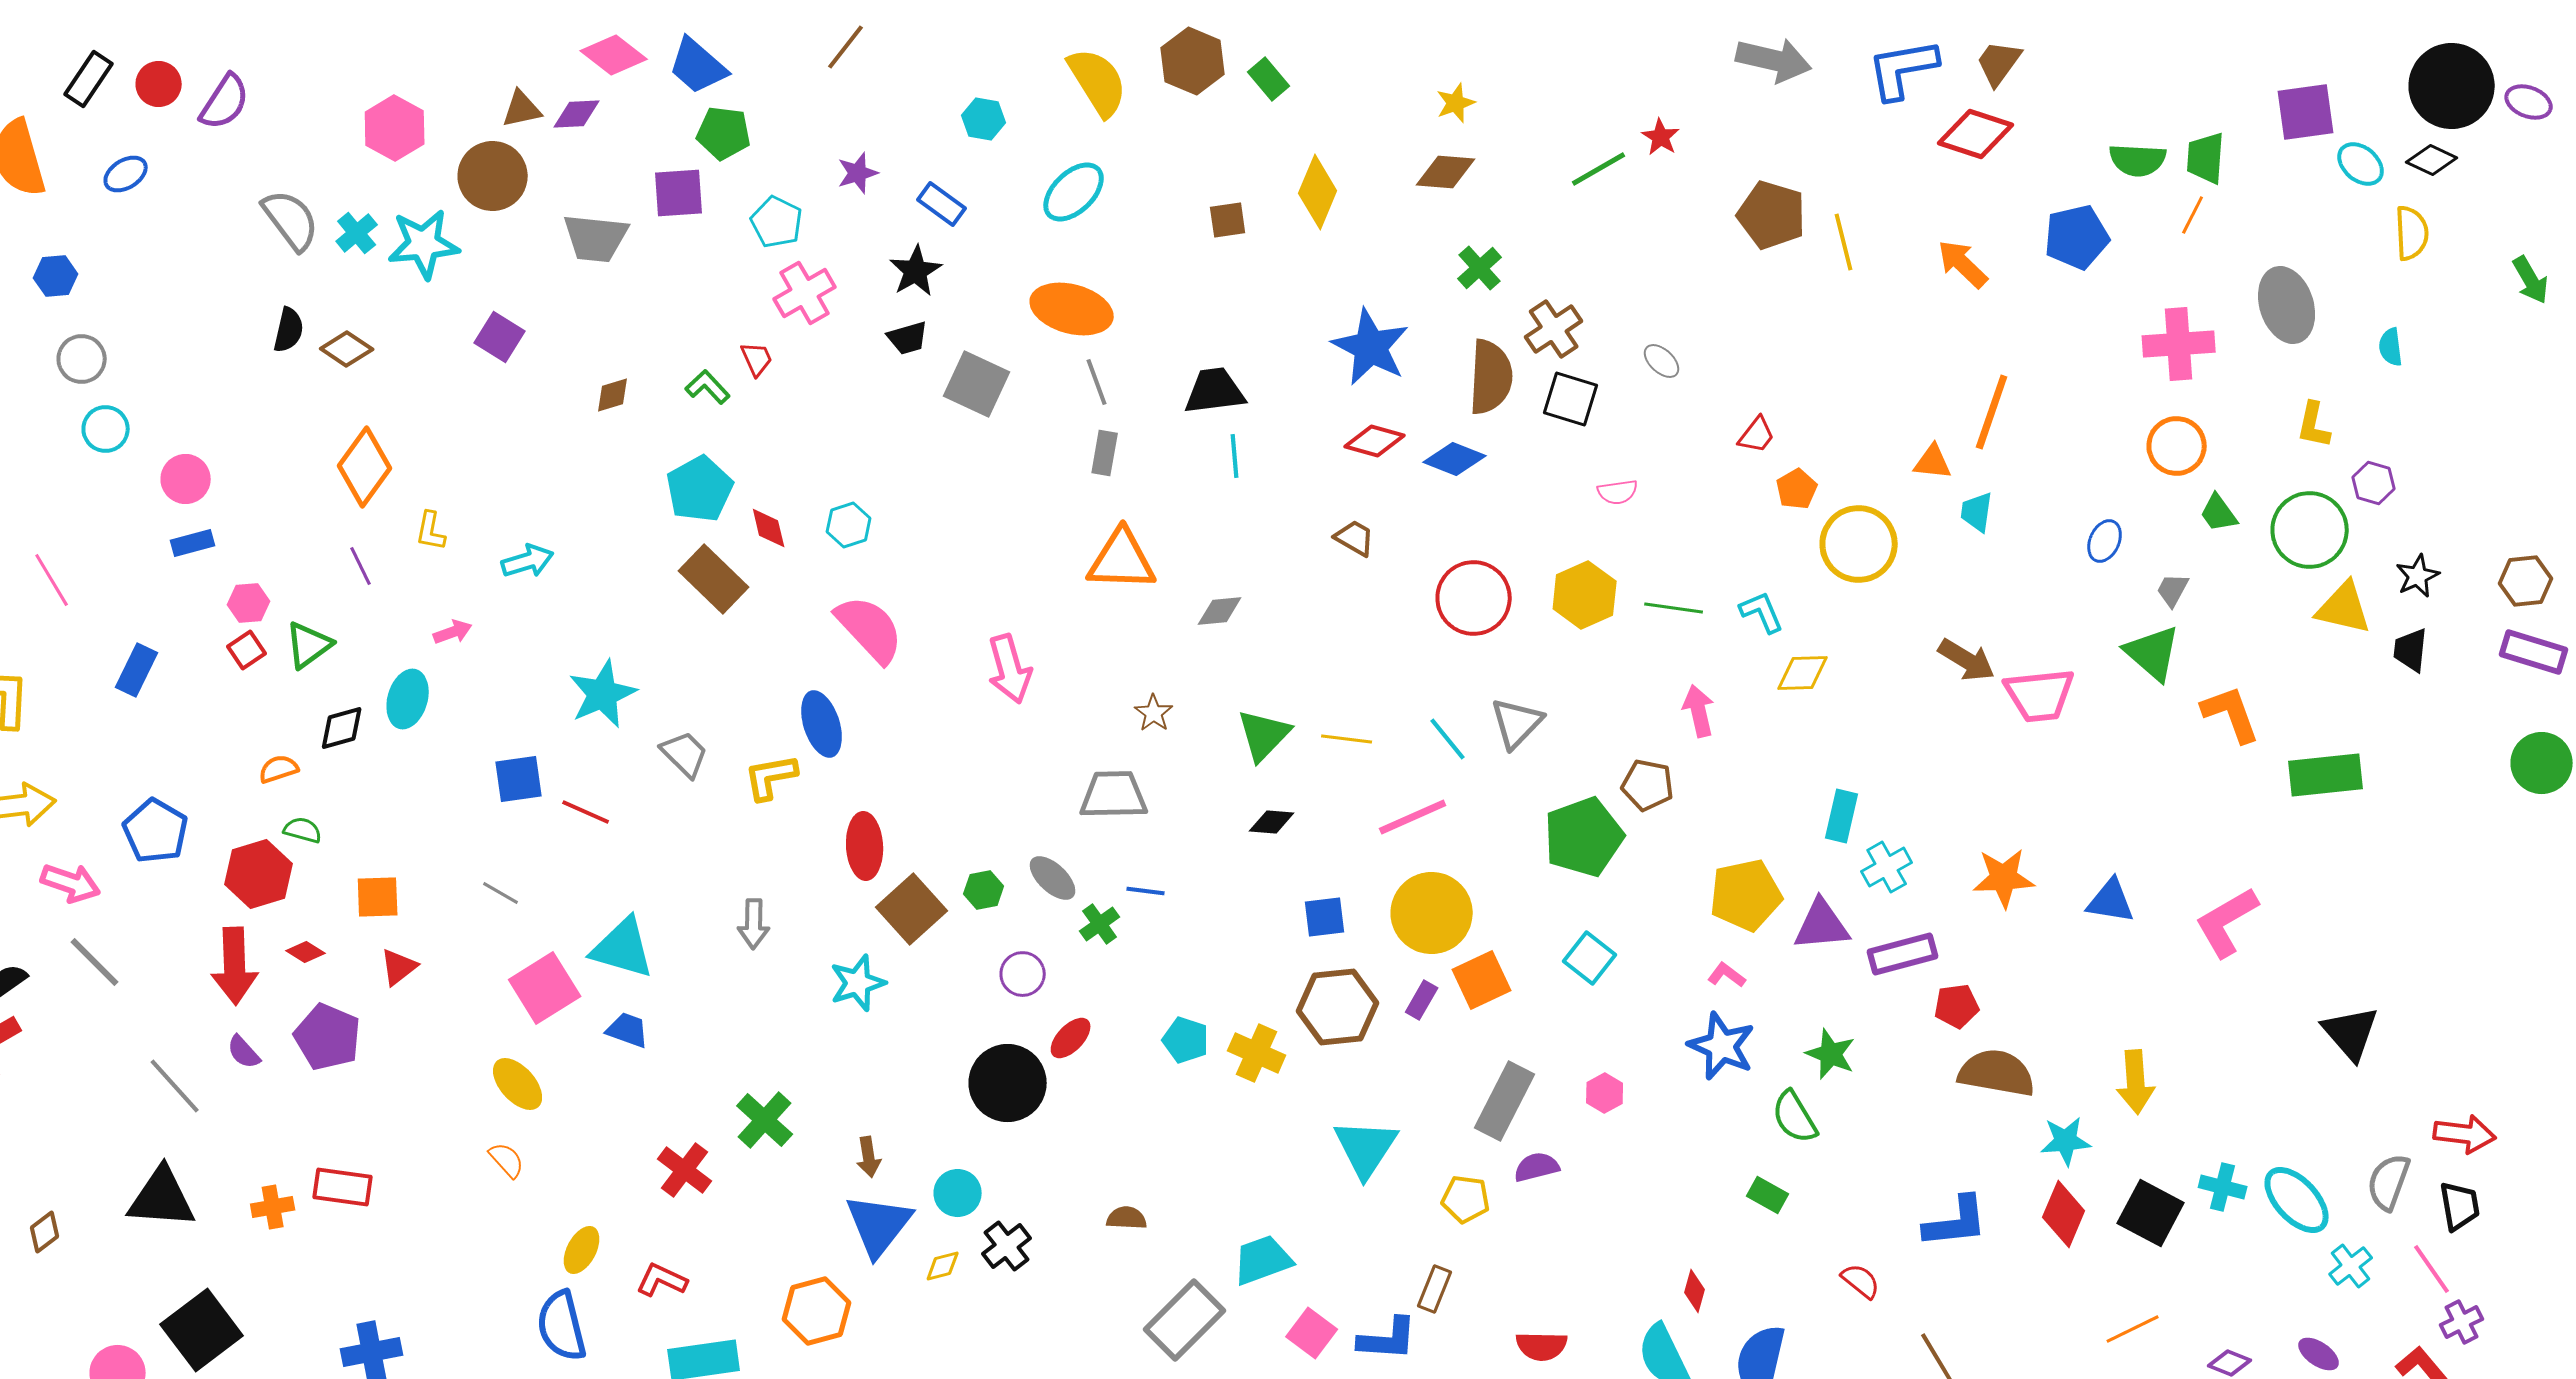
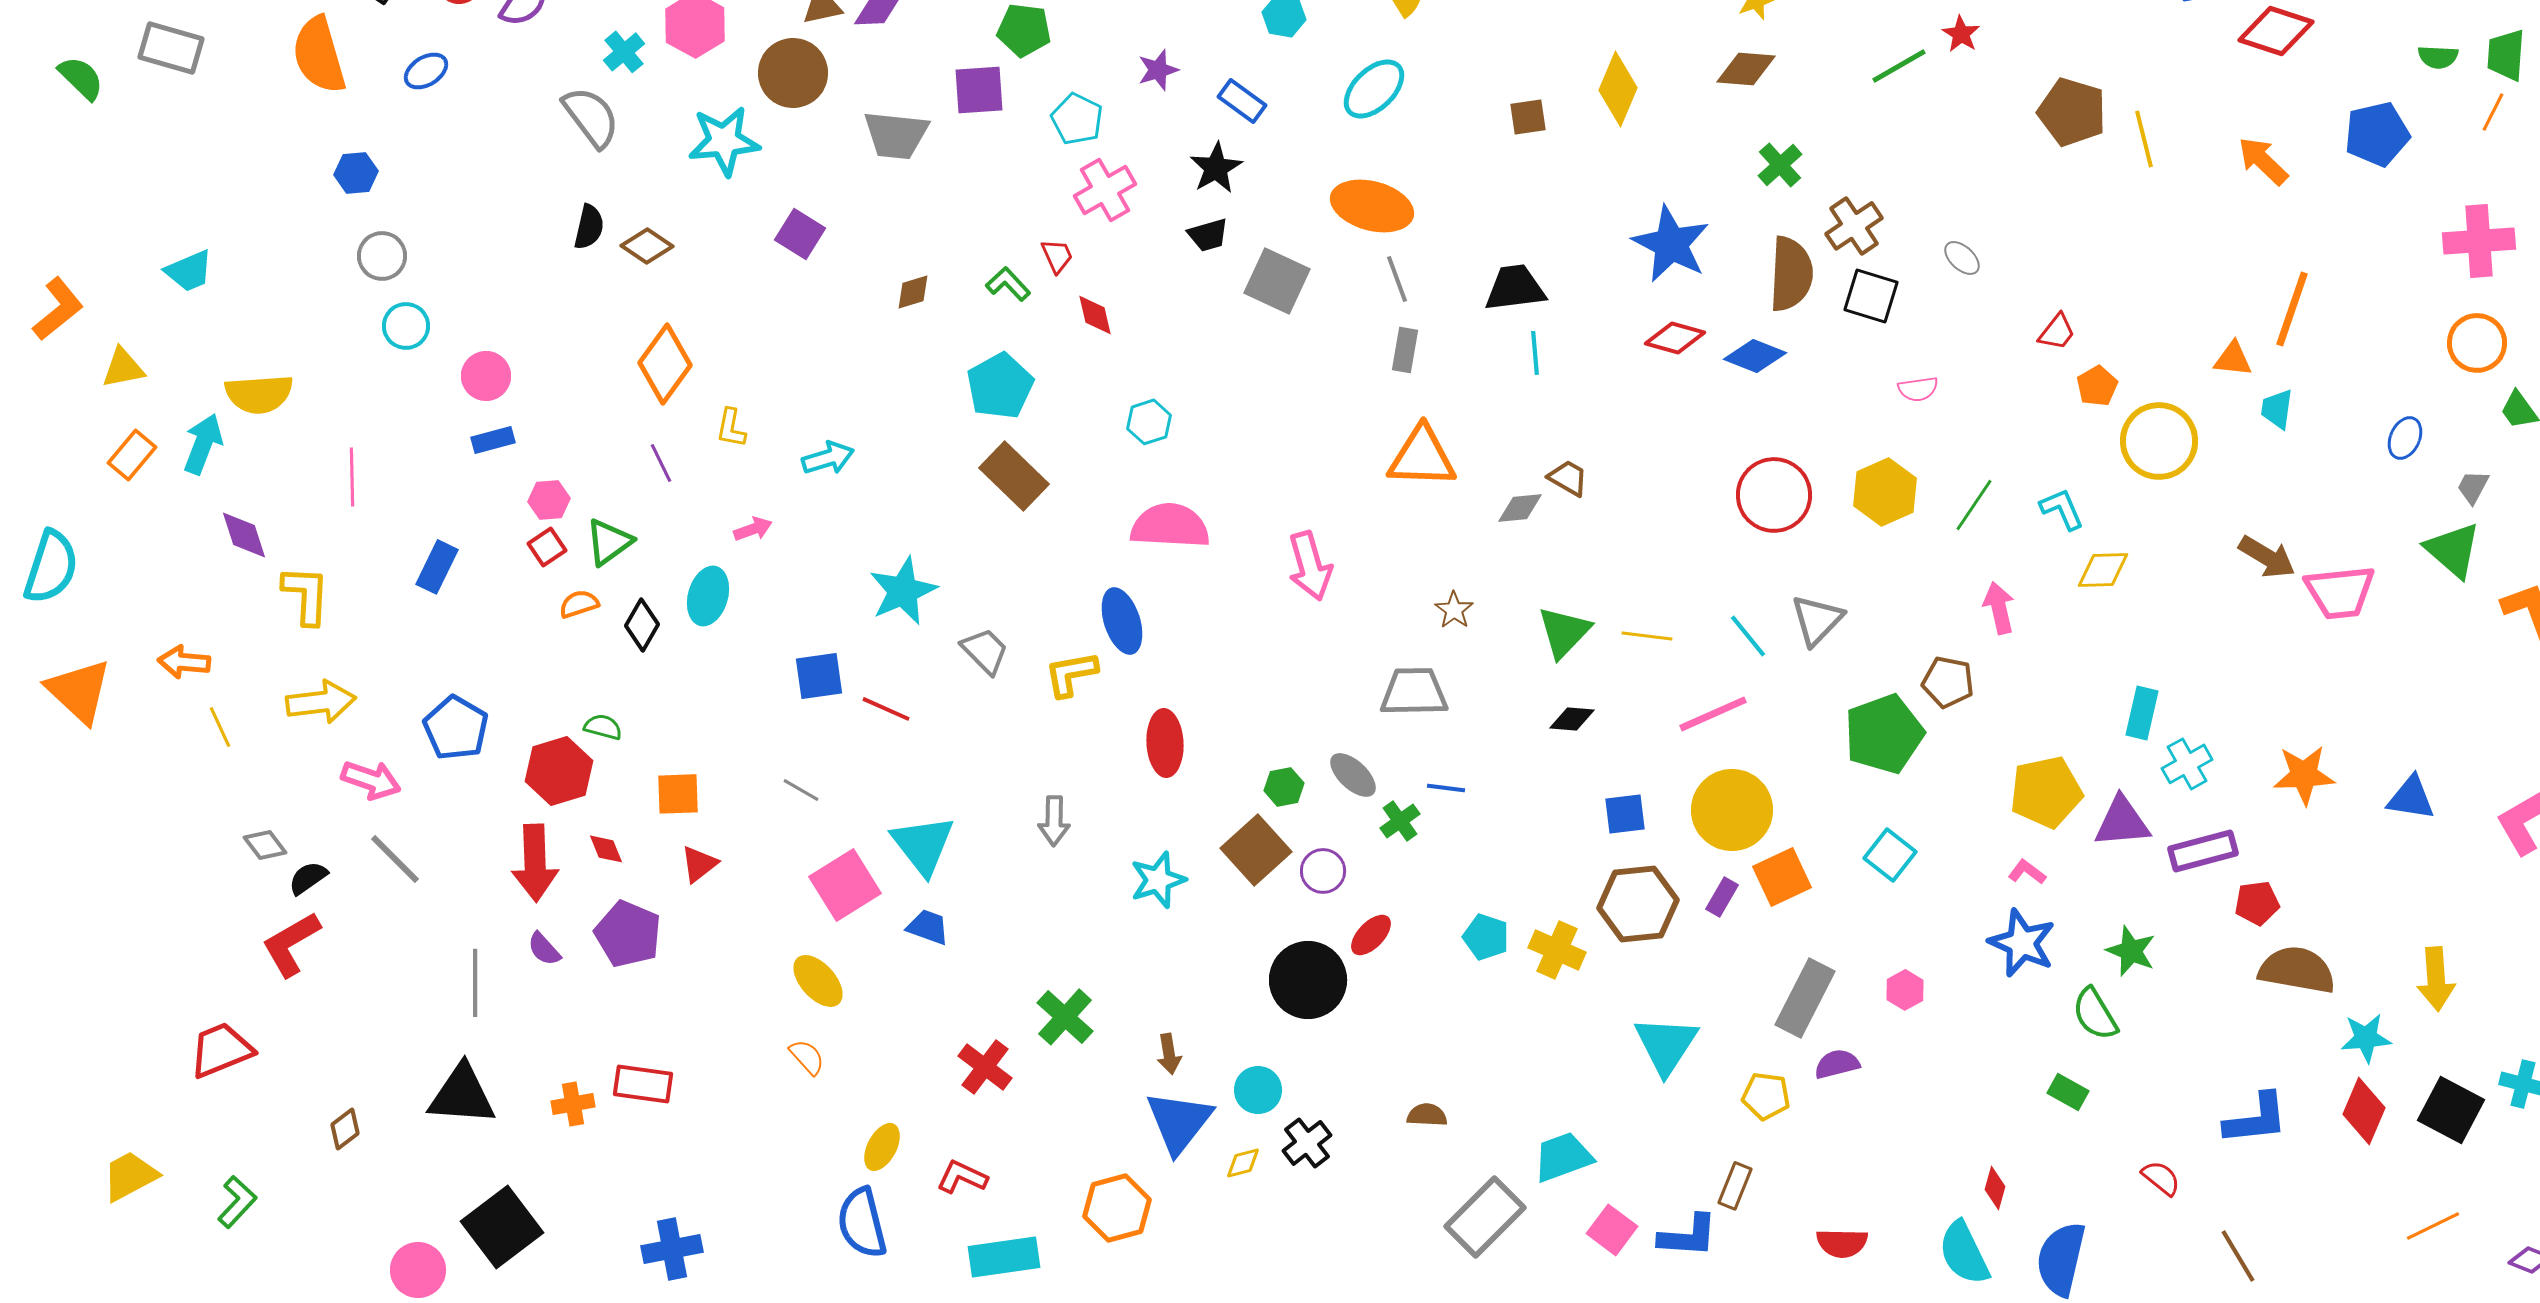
green semicircle: (2138, 160) -> (2438, 57), size x0.7
cyan cross: (357, 233) -> (624, 52), moved
red diamond: (769, 528) -> (1095, 315), moved
brown trapezoid: (1355, 538) -> (1568, 478), moved
pink line: (52, 580) -> (352, 477), turned 30
green line: (1674, 608) -> (1974, 505), turned -64
pink semicircle: (870, 629) -> (1170, 526), turned -44
black diamond: (342, 728) -> (642, 625), turned -45
orange semicircle: (279, 769) -> (579, 604), moved
brown square: (912, 909) -> (1256, 850), moved
cyan triangle: (623, 948) -> (923, 845), turned 36
red diamond: (306, 952) -> (606, 849), turned 36
gray line: (175, 1086) -> (475, 983), turned 42

